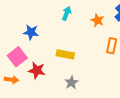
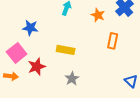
red star: (37, 70) -> (37, 67), turned -30

